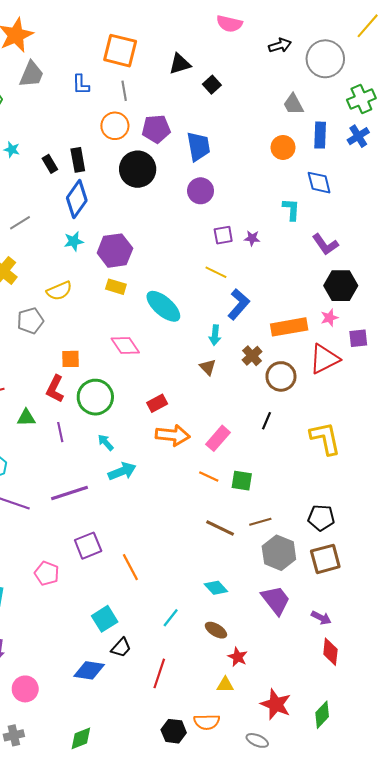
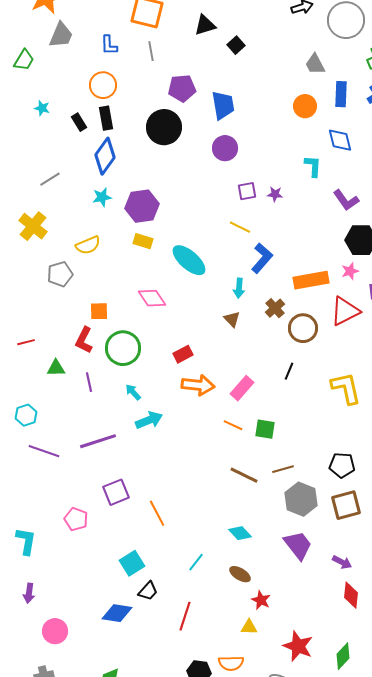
orange circle: (115, 126) -> (103, 85), moved

